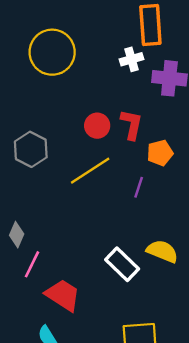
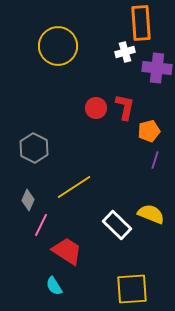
gray hexagon: (31, 149) -> (34, 148), moved
yellow line: (90, 171) -> (74, 187), moved
purple line: (139, 187) -> (155, 160), moved

